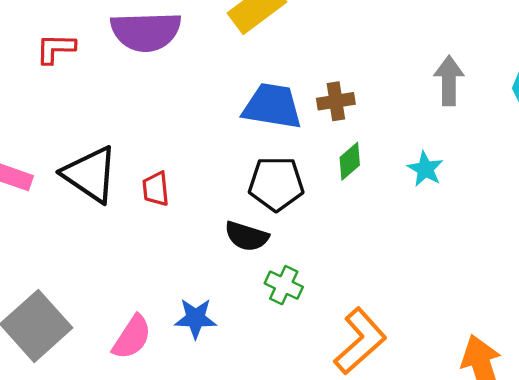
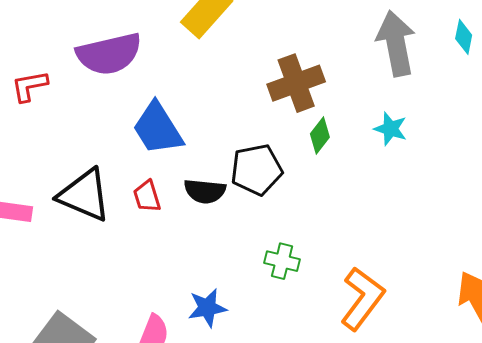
gray arrow: (449, 81) -> (396, 43), size x1.4
brown cross: (336, 101) -> (296, 83), size x1.6
blue trapezoid: (272, 106) -> (158, 128), moved, turned -120
black semicircle: (247, 236) -> (205, 191), moved

